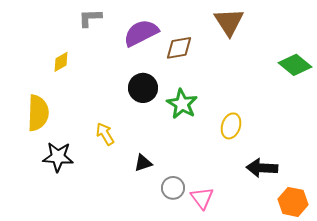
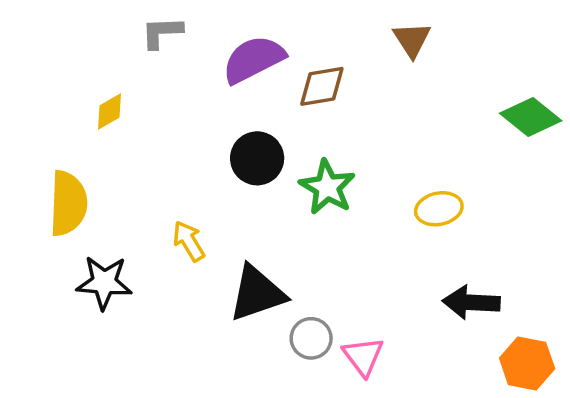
brown triangle: (229, 22) -> (412, 40), size x0.7
yellow ellipse: (231, 126) -> (439, 209), moved, turned 60
black triangle: (143, 163) -> (257, 293), size x1.8

